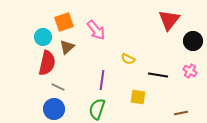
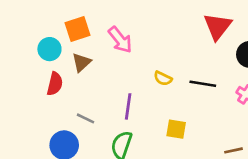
red semicircle: (47, 63) -> (55, 84), size x0.7
black line: (158, 75) -> (203, 84), moved
gray line: (58, 87) -> (85, 118), moved

